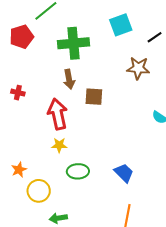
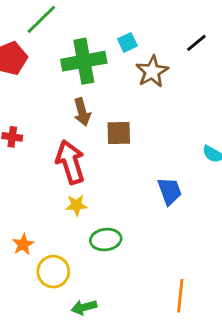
cyan square: (121, 25) -> (127, 42), moved, size x0.6
brown star: (138, 68) -> (152, 72), moved, turned -30
blue trapezoid: (124, 173) -> (170, 191), moved, turned 30

